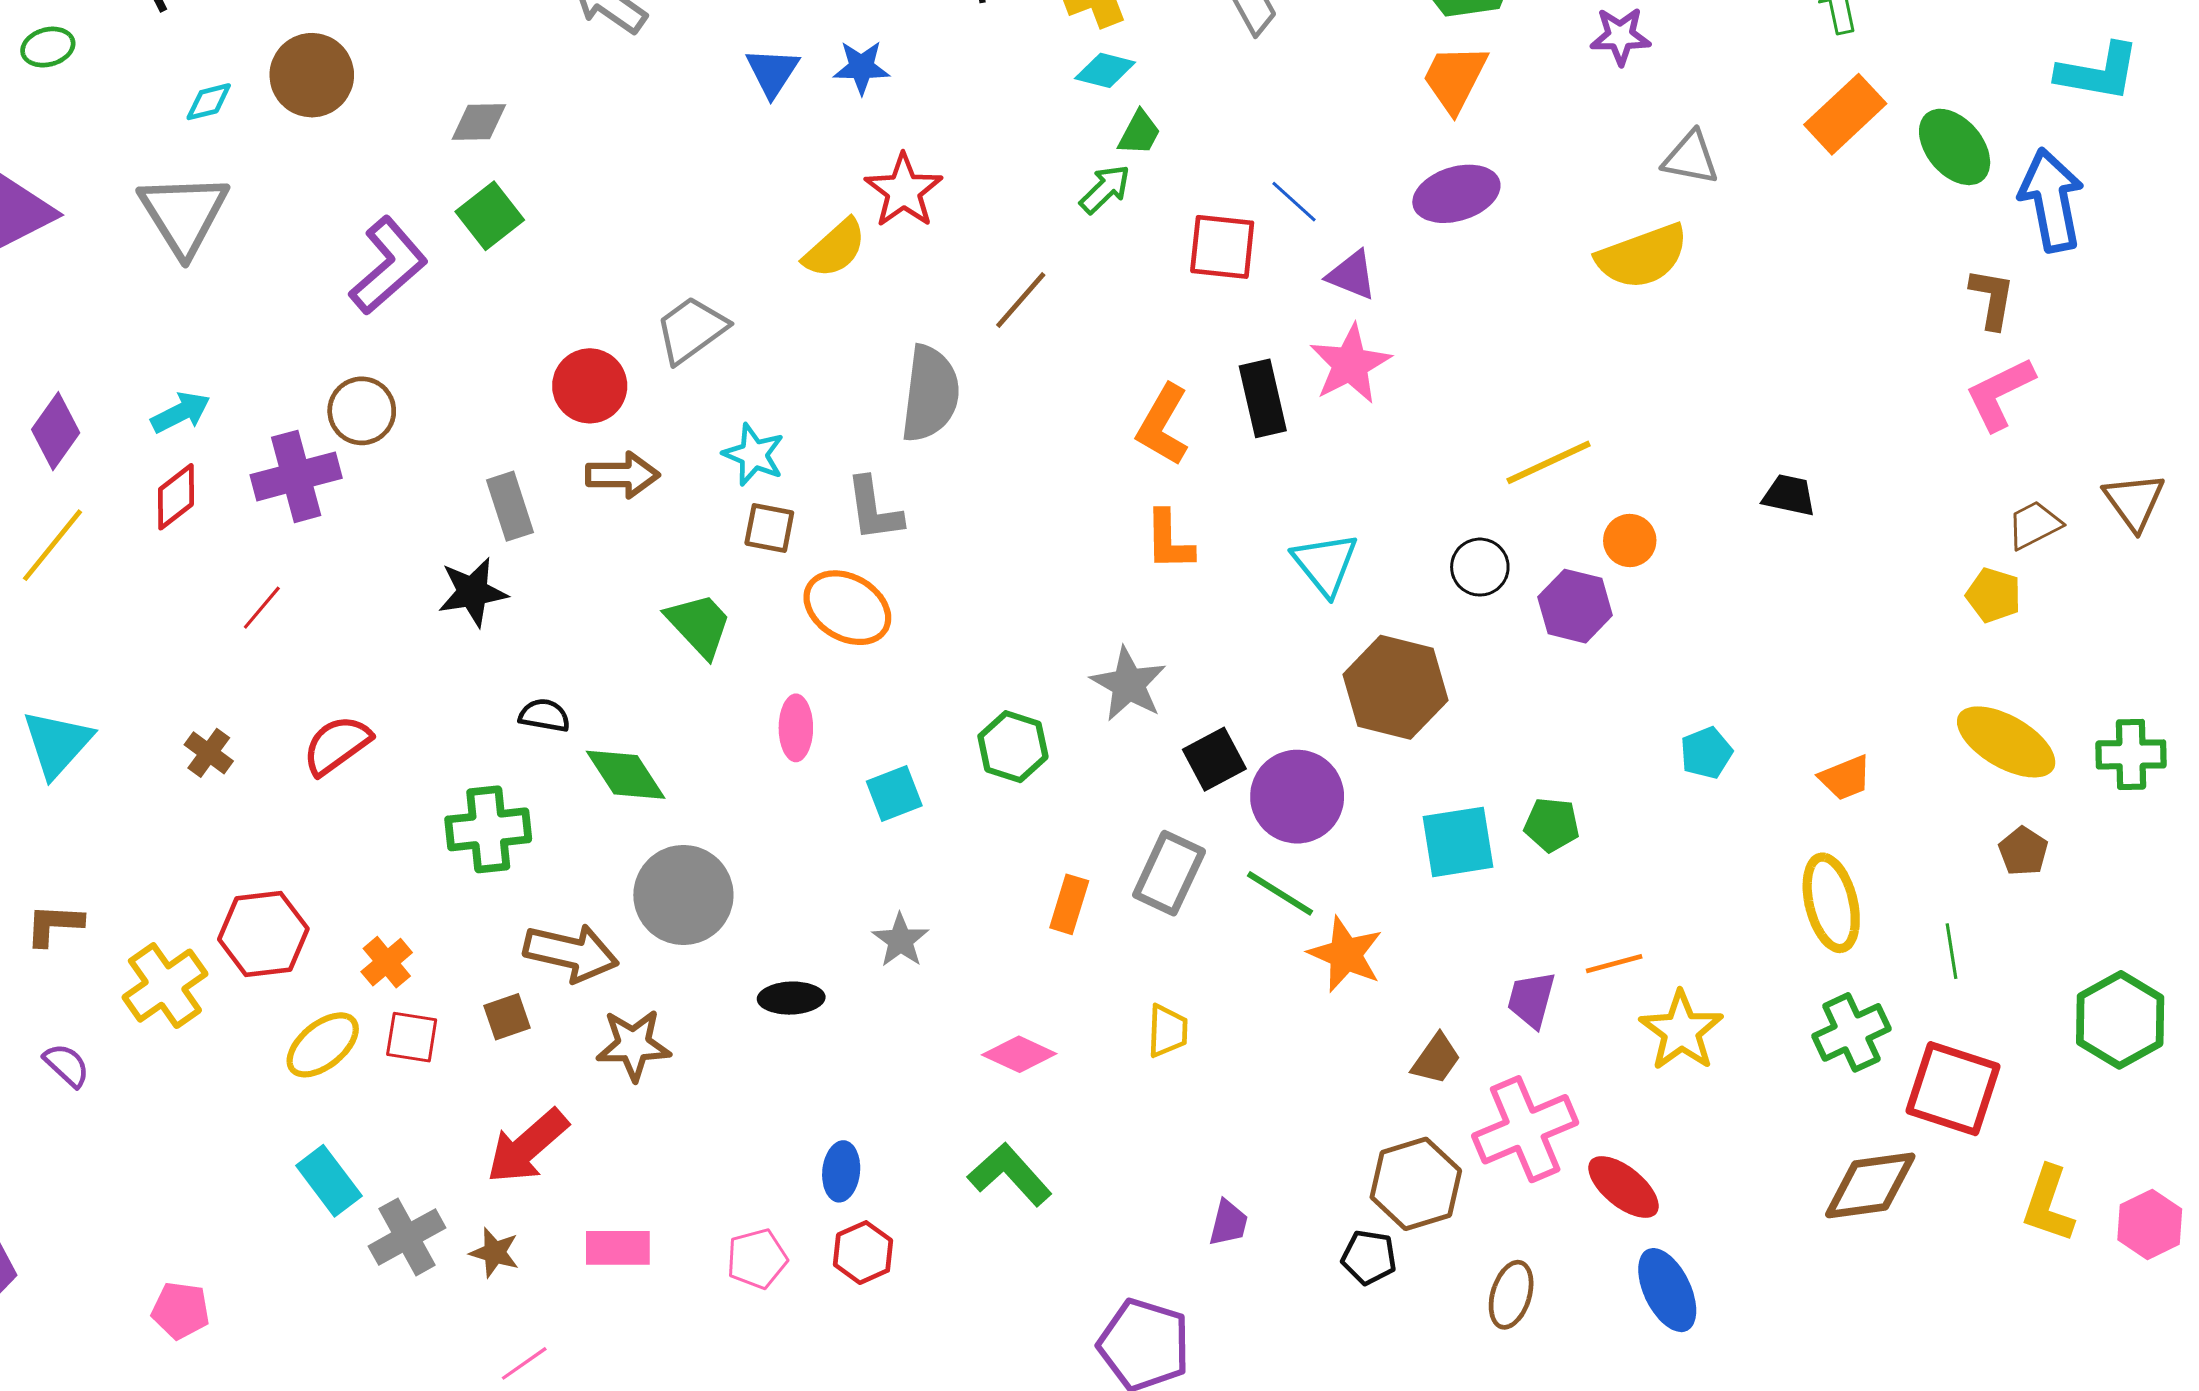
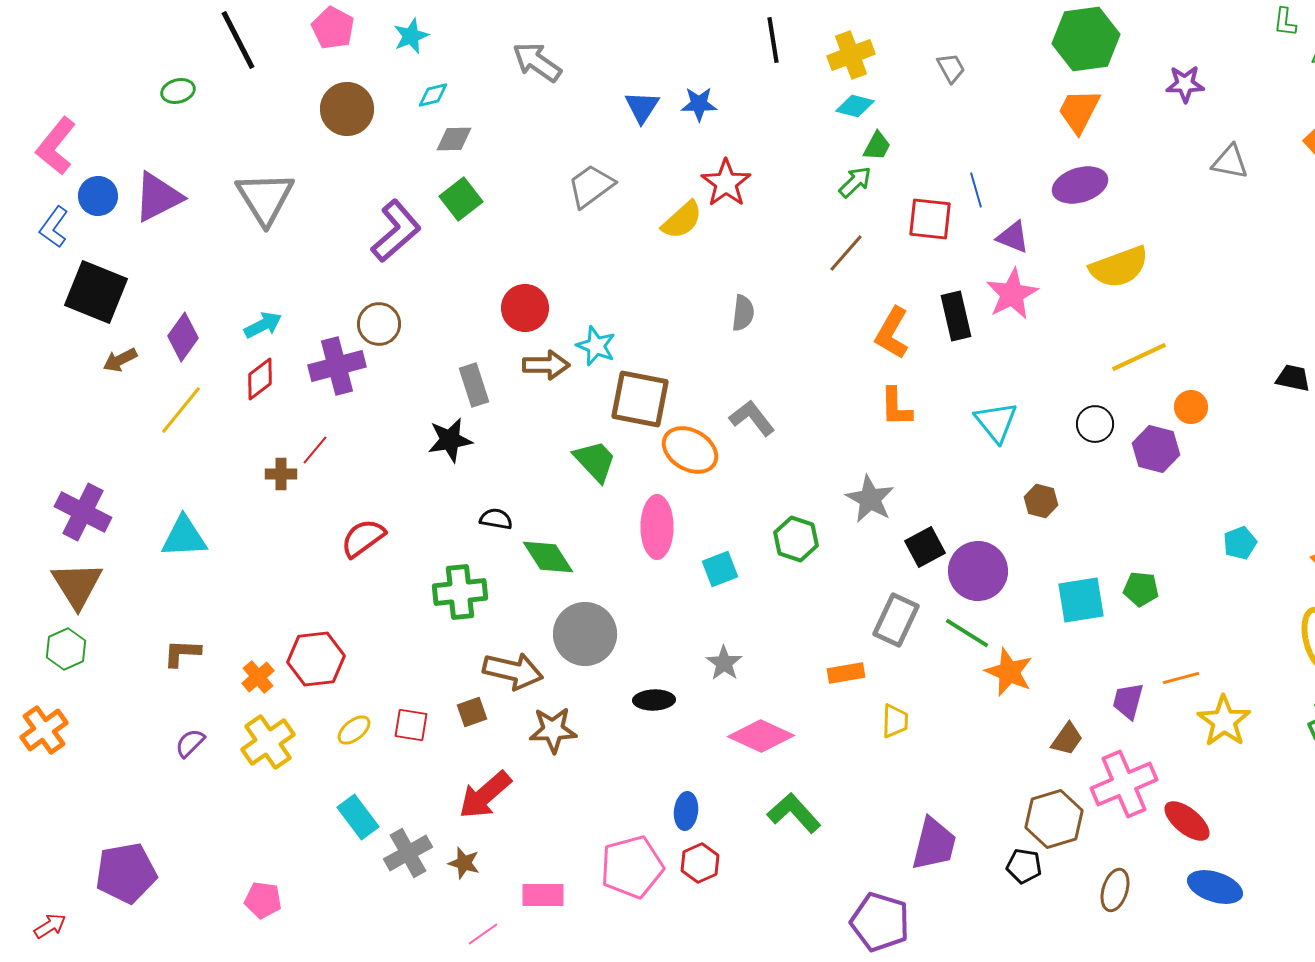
cyan diamond: (209, 102) -> (433, 95), moved
blue line: (1294, 202) -> (976, 190), turned 32
yellow semicircle: (1642, 256) -> (1119, 267), moved
brown line: (1021, 300) -> (846, 253), moved
gray trapezoid: (691, 330) -> (591, 186), moved
gray semicircle: (930, 394) -> (743, 313), size x0.6
cyan star: (754, 455) -> (596, 346), moved
gray L-shape: (874, 509) -> (752, 418), moved, turned 150
brown square: (769, 528) -> (640, 399), size x1.8
brown hexagon: (1396, 687) -> (1041, 501), size x0.5
pink ellipse: (796, 728) -> (657, 527), size x1.5
cyan triangle: (57, 744) -> (184, 537), turned 45
brown cross: (209, 753) -> (281, 474), moved, turned -36
orange rectangle: (1069, 904) -> (846, 673), moved, turned 63
orange cross: (387, 962) -> (258, 677), moved
yellow cross: (165, 986) -> (268, 742), moved
yellow ellipse: (323, 1045) -> (354, 730), size x0.7
pink diamond: (1019, 1054) -> (761, 736), moved, size x1.4
purple semicircle: (67, 1065) -> (190, 743), turned -88
purple trapezoid: (1228, 1223) -> (934, 844), size x1.8
pink rectangle: (618, 1248) -> (543, 895), moved
pink pentagon: (757, 1259) -> (632, 867), size x1.6
blue ellipse: (1667, 1290) -> (1215, 887), turned -46

